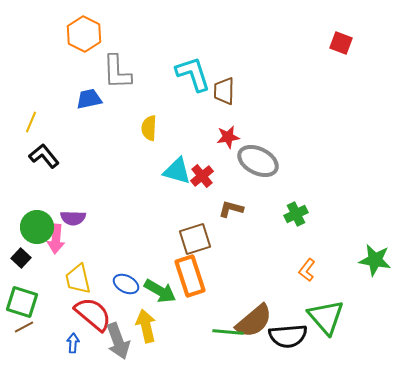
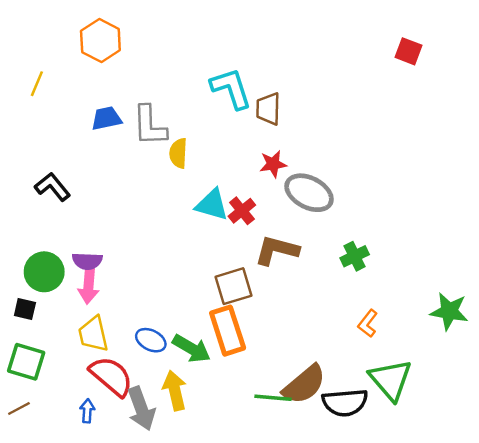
gray L-shape: (117, 72) -> (150, 126), moved
yellow line: (31, 122) -> (37, 84), moved
brown L-shape: (231, 209) -> (277, 250), size x1.5
pink arrow: (56, 239) -> (88, 286), moved
black square: (21, 258) -> (25, 309), turned -30
brown line: (24, 327) -> (19, 408), moved

